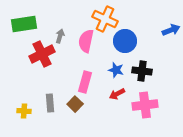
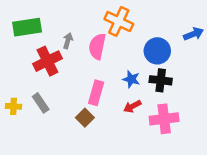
blue circle: (125, 41) -> (157, 51), moved
gray rectangle: (50, 103) -> (41, 103), moved, turned -30
yellow cross: (24, 111) -> (14, 106), moved

